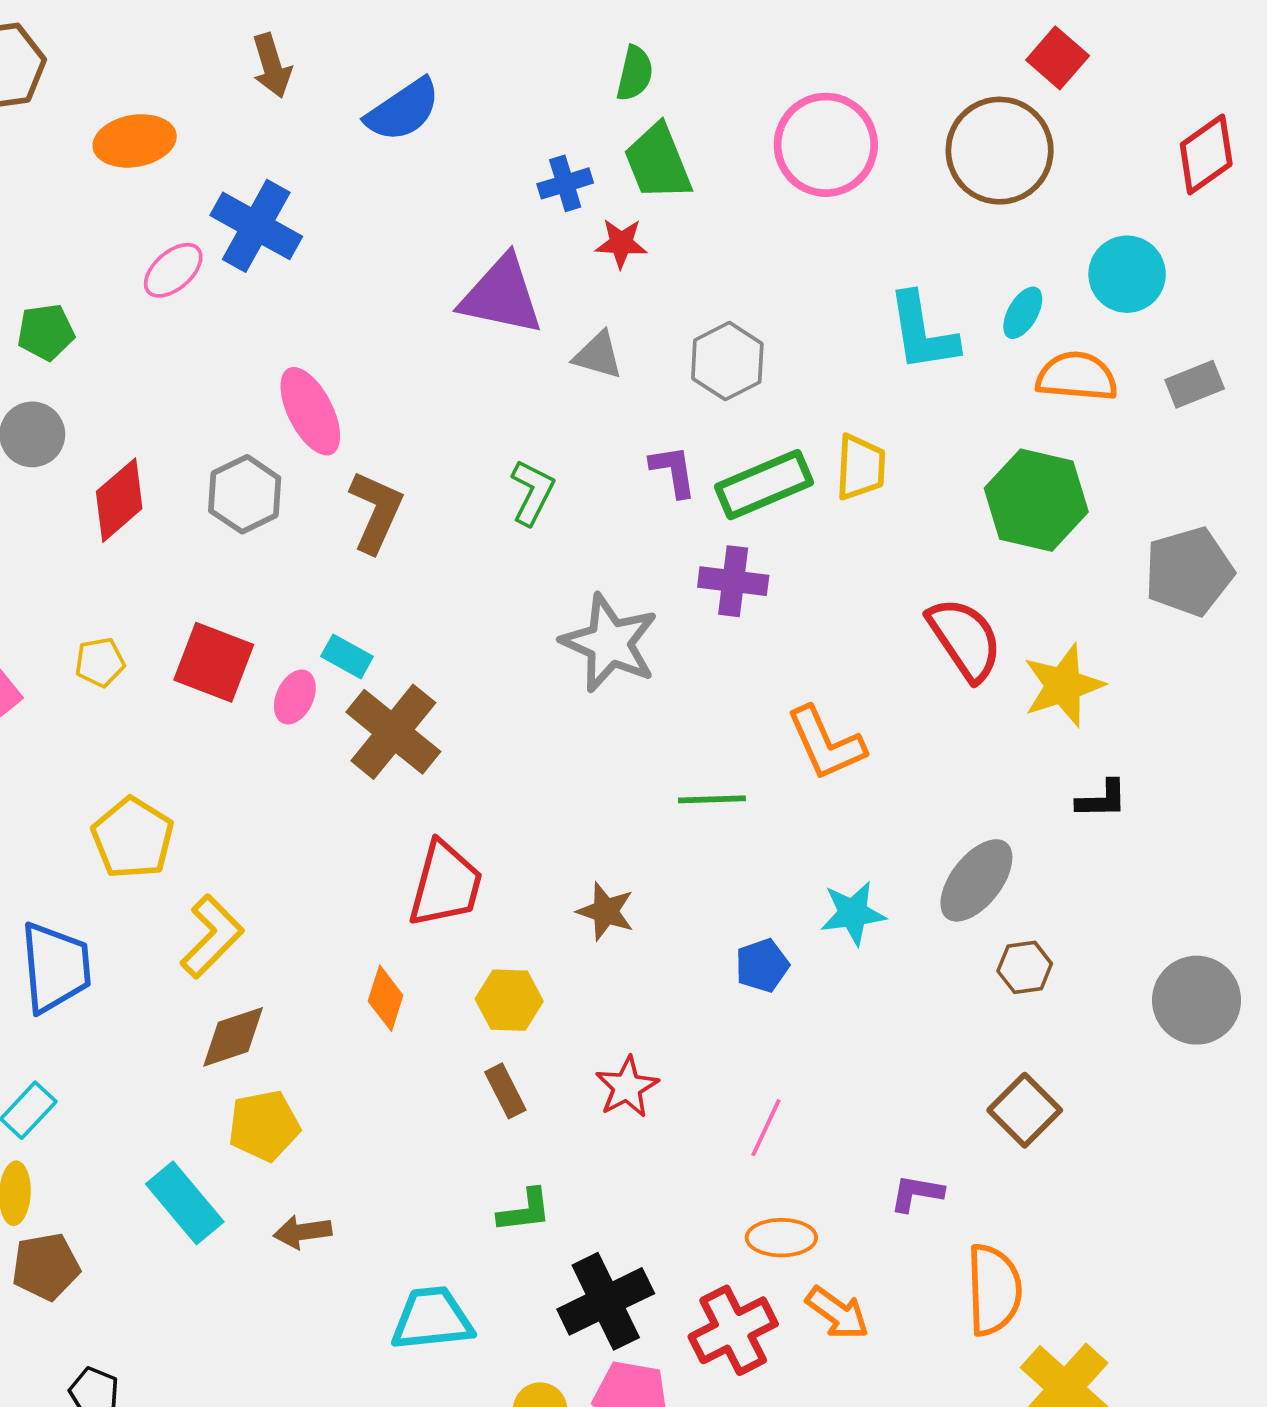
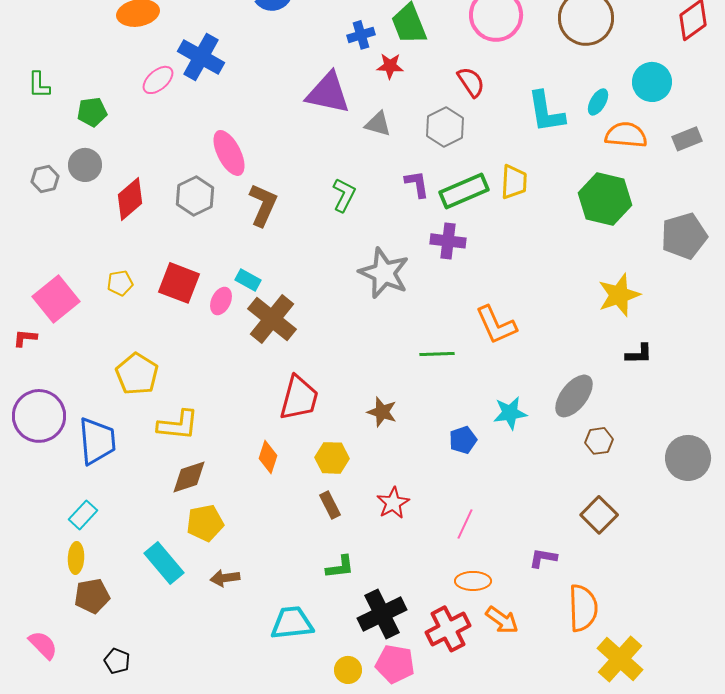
red semicircle: (965, 639) -> (471, 82), moved, size x0.7
yellow L-shape: (212, 936) -> (178, 425), turned 51

